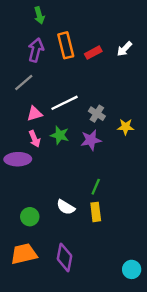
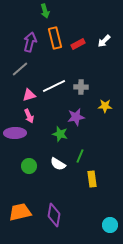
green arrow: (39, 15) -> (45, 11), moved
gray cross: (97, 114) -> (81, 87), moved, turned -32
green star: (60, 135) -> (60, 134), moved
white semicircle: (66, 207) -> (58, 164), moved
yellow rectangle: (96, 212) -> (92, 179), moved
green circle: (30, 217) -> (29, 166), moved

